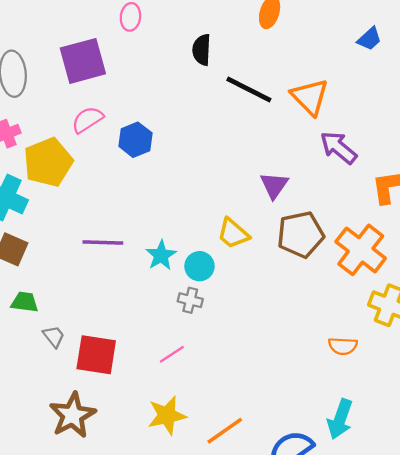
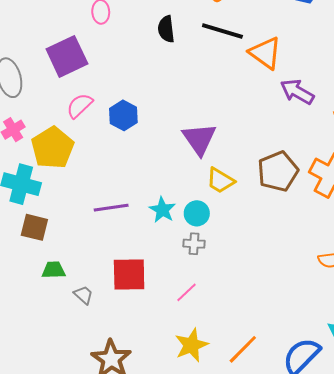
black line: (249, 89) -> (222, 31), moved
purple triangle: (274, 185) -> (199, 139), moved, size x1.4
red square: (96, 355) -> (129, 274), moved

